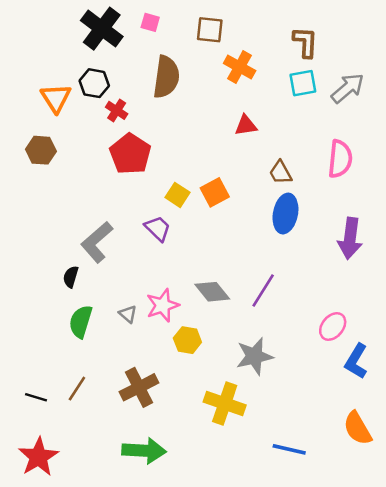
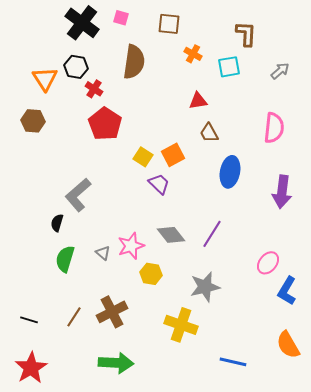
orange cross: (240, 67) -> (193, 54), size x0.7
cyan square: (303, 83) -> (229, 67), moved
gray arrow: (348, 88) -> (280, 71), size x0.7
brown trapezoid: (281, 173) -> (209, 133), moved
purple trapezoid: (158, 228) -> (159, 184), moved
brown line: (77, 389) -> (74, 317), moved

